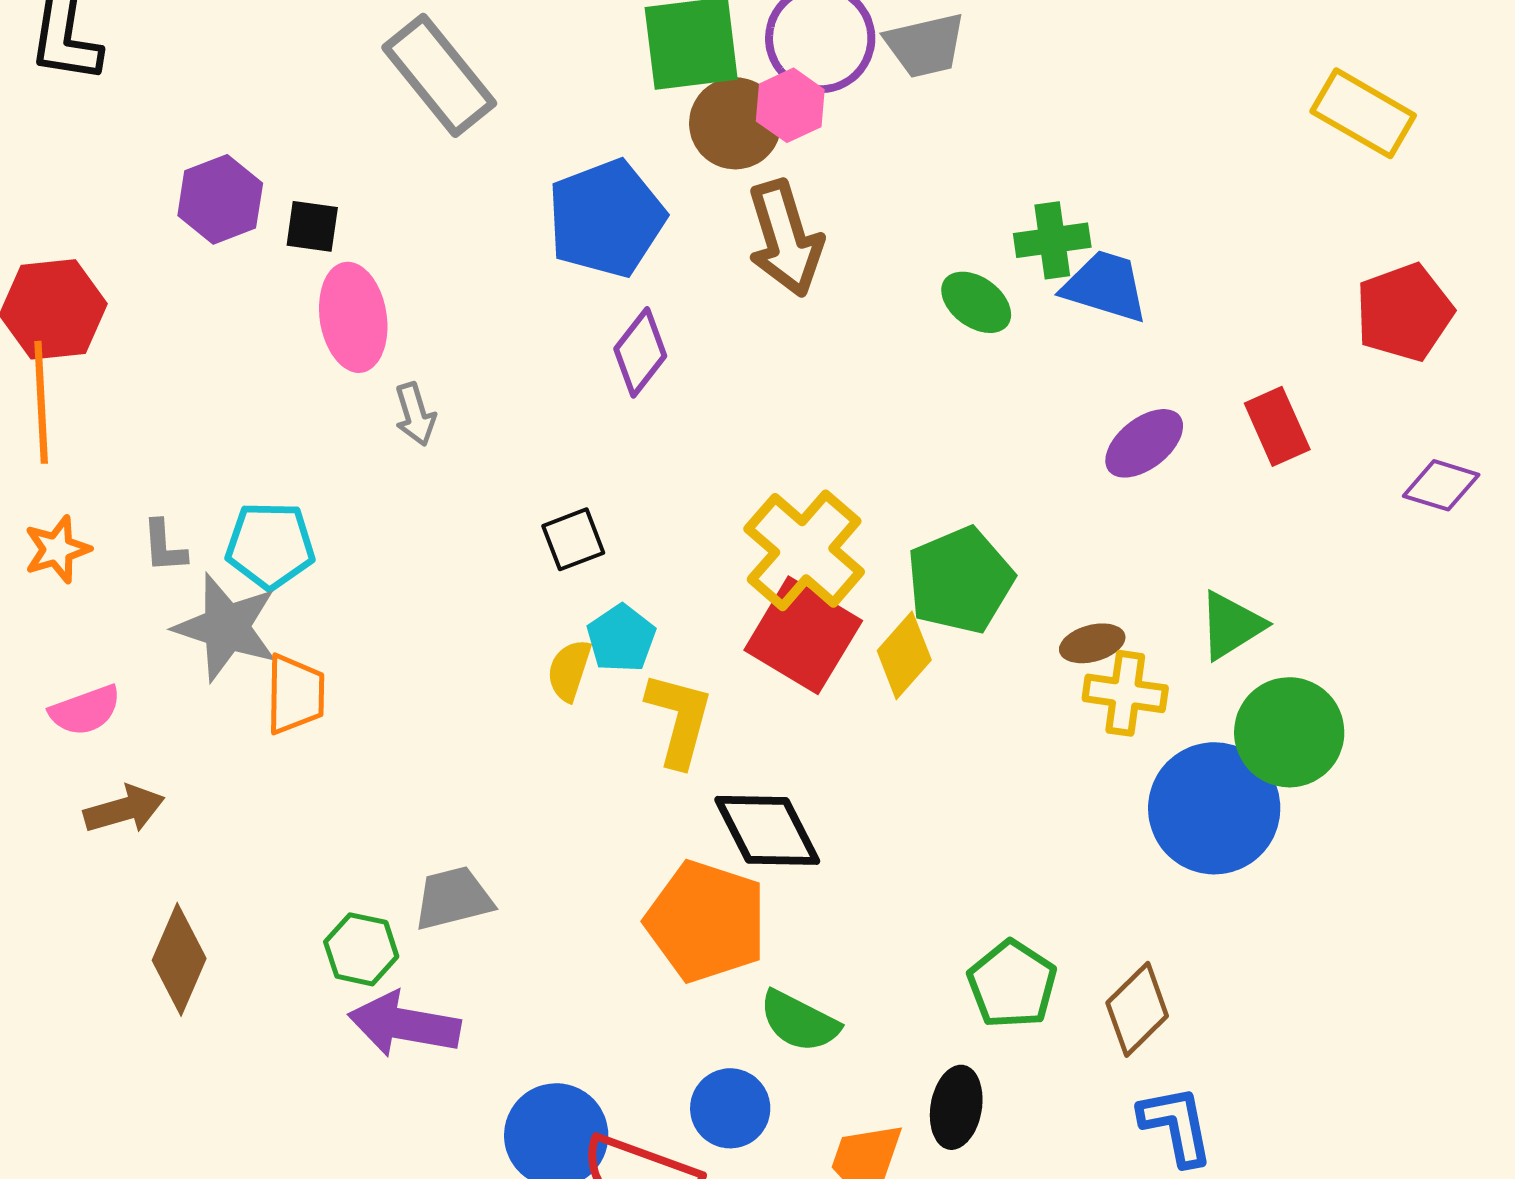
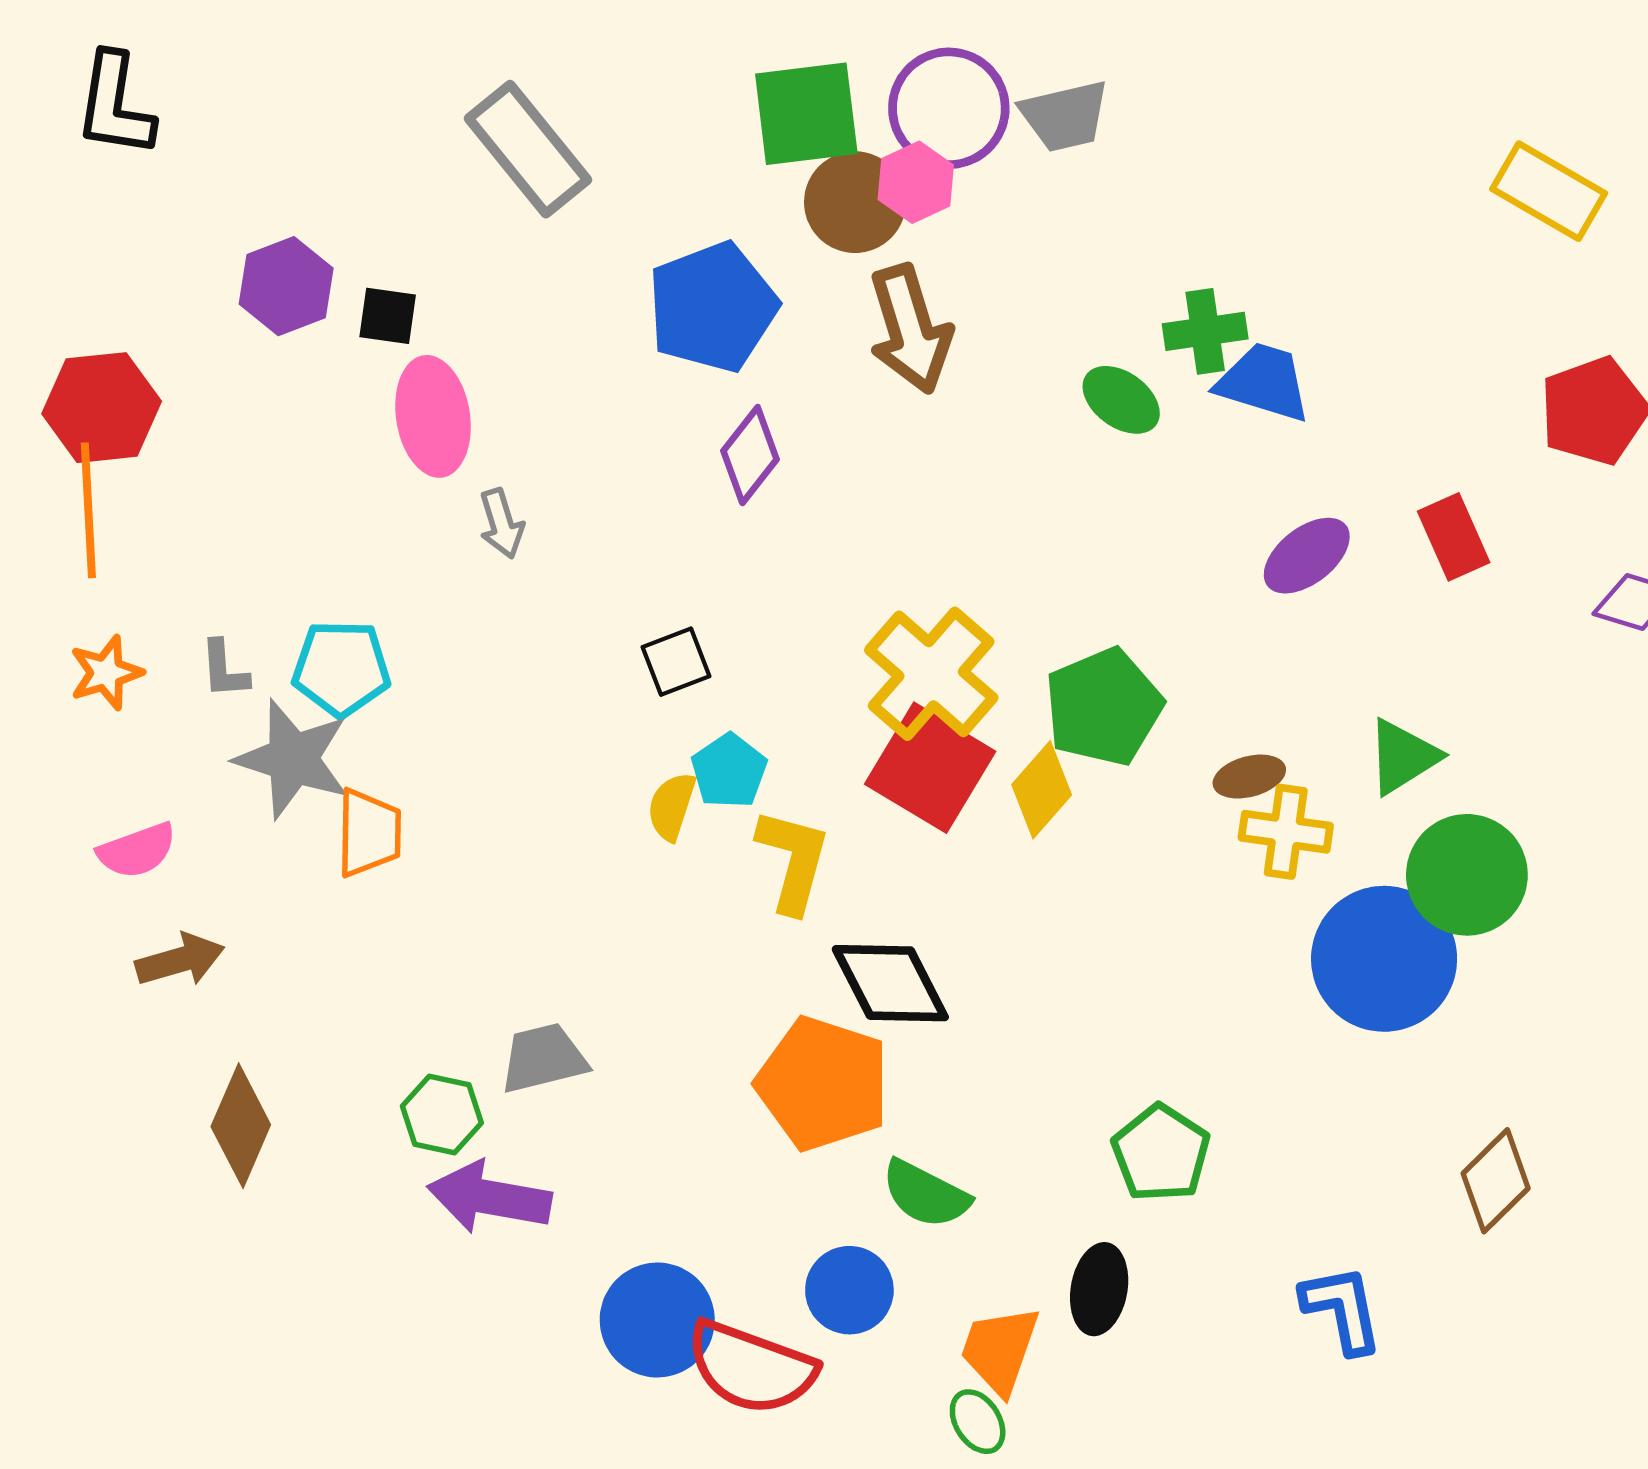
brown diamond: (1137, 1009) -> (1496, 1181), moved

